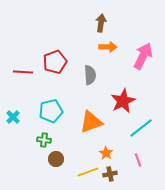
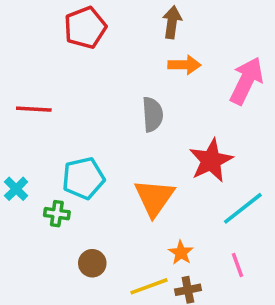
red pentagon: (55, 62) -> (85, 28), moved
orange triangle: (91, 122) -> (154, 198), turned -35
green cross: (44, 140) -> (57, 214), moved

